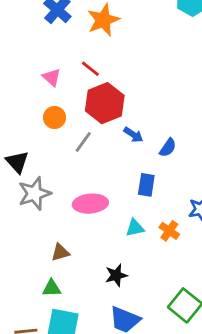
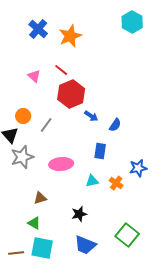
orange circle: (55, 117) -> (23, 116), moved
gray line: (83, 142) -> (46, 125), moved
green triangle: (52, 288) -> (34, 223), turned 32

